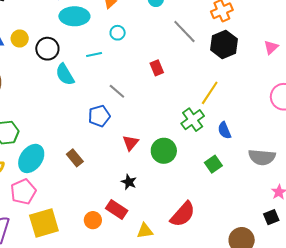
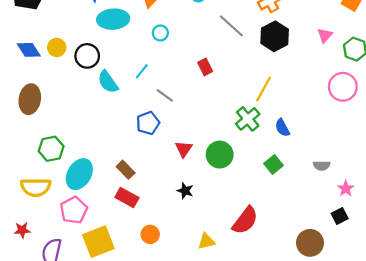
cyan line: (94, 55) -> (142, 71), moved, turned -35
gray semicircle: (262, 157) -> (322, 166), moved, size x0.6
red rectangle: (117, 210) -> (127, 198), moved

